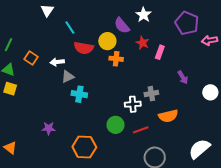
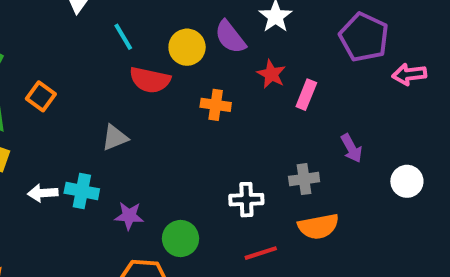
yellow circle: (107, 41) -> (187, 47), moved
white arrow: (57, 62) -> (43, 193), moved
cyan cross: (79, 94) -> (82, 191), moved
gray cross: (151, 94) -> (304, 179), moved
green circle: (116, 125) -> (181, 239), moved
purple star: (49, 128) -> (129, 216), moved

